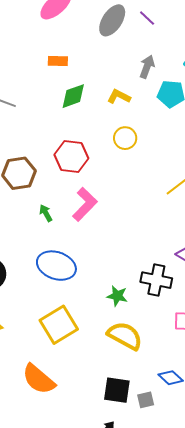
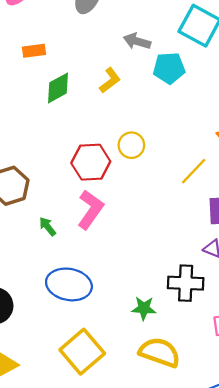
gray arrow: (147, 67) -> (137, 41), turned -85
yellow L-shape: (119, 96) -> (110, 80), turned 125
yellow circle: (125, 138) -> (131, 145), moved
red hexagon: (71, 157) -> (91, 162), moved

